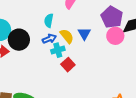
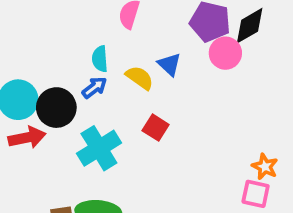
blue arrow: (49, 39) -> (94, 88), moved
cyan cross: (58, 50) -> (99, 148), moved, size x1.6

